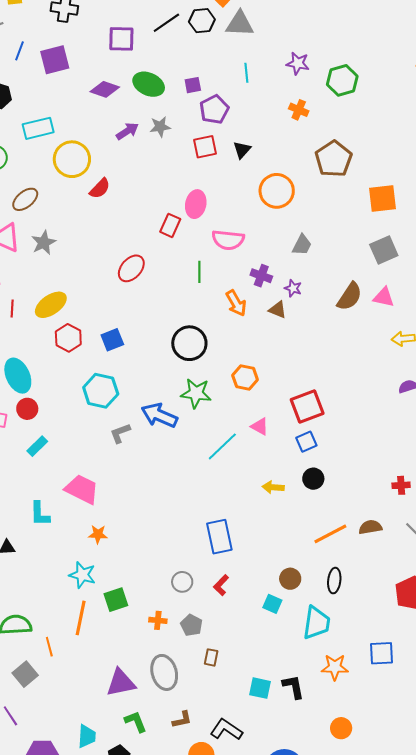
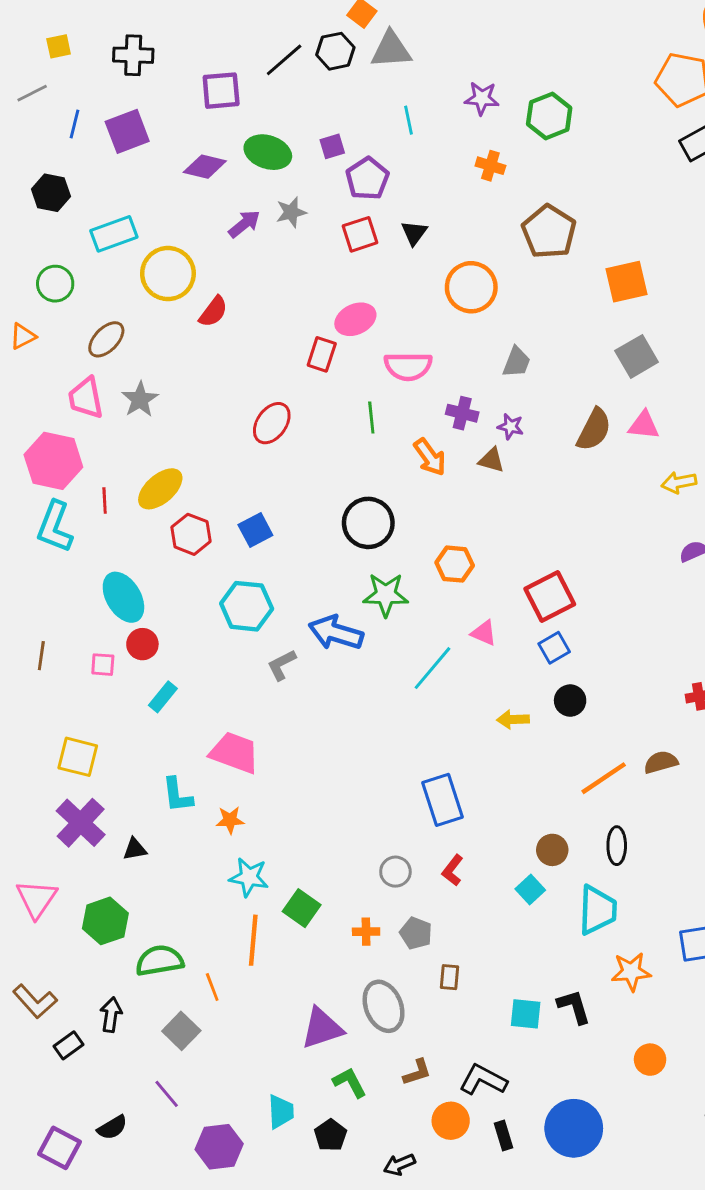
pink ellipse: (196, 204) -> (355, 319), turned 60
orange star: (98, 534) -> (230, 820), moved
green square: (116, 600) -> (302, 908), turned -30
cyan square: (272, 604) -> (530, 889), turned 30

